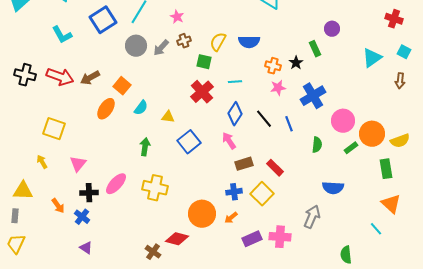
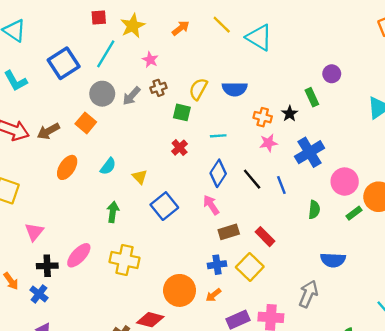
orange square: (122, 86) -> (86, 123), moved
red cross: (202, 92) -> (180, 148), size x0.6
yellow triangle: (168, 117) -> (140, 177), turned 40

